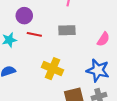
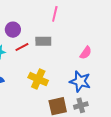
gray rectangle: (67, 30) -> (43, 41), moved
red line: (34, 34) -> (22, 47), turned -40

